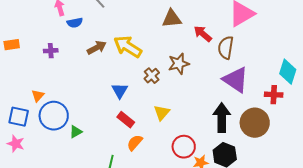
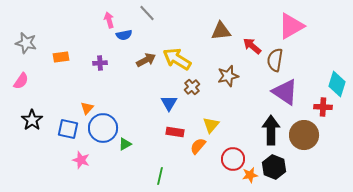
brown cross: (152, 76) -> (192, 87), moved
red rectangle: (126, 120) -> (175, 132), turned -30
orange semicircle: (135, 143) -> (198, 146), moved
pink star: (16, 144) -> (81, 160), moved

